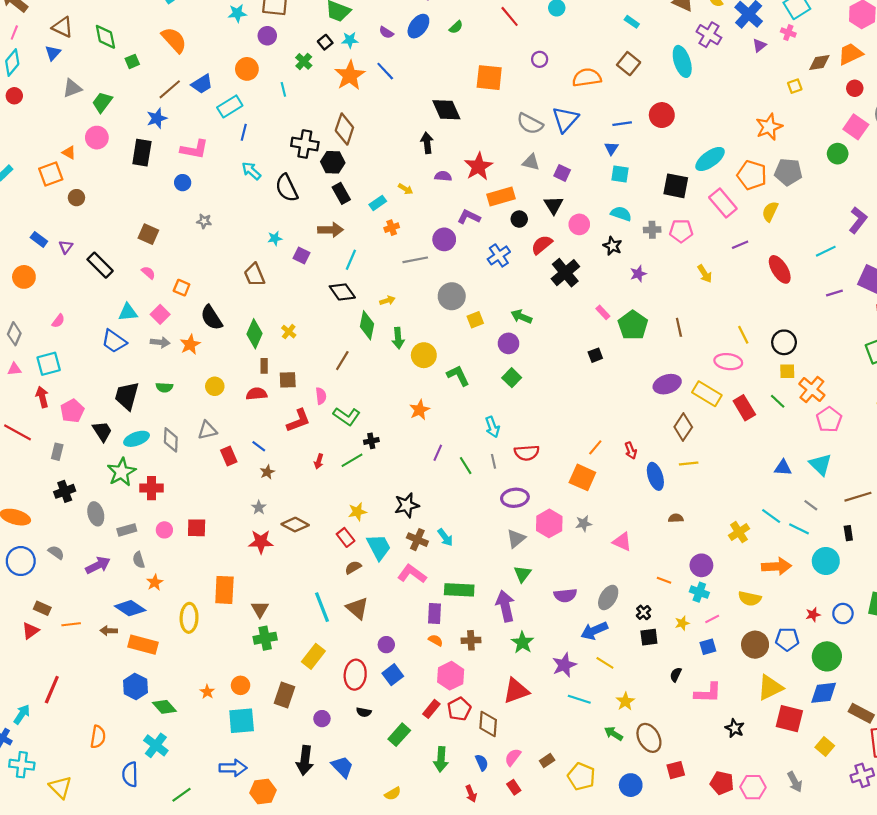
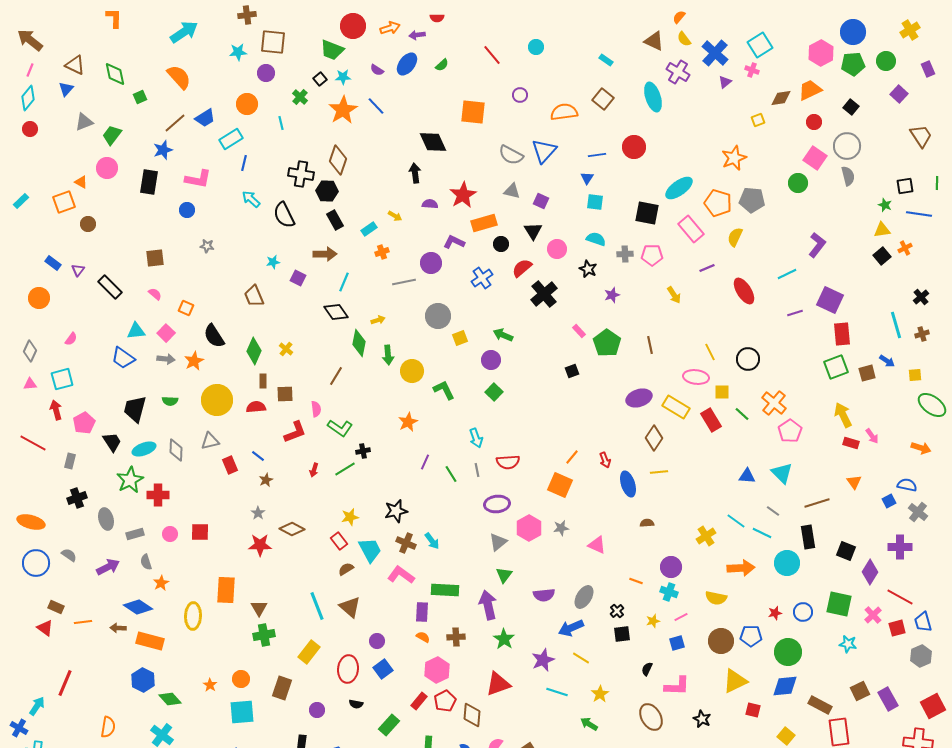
brown square: (148, 234) -> (155, 258), turned -30
yellow square: (787, 371) -> (722, 392), moved
yellow circle: (215, 386) -> (217, 400), size x1.8
black rectangle: (848, 533) -> (808, 537), size x1.6
red triangle: (30, 631) -> (45, 628), turned -48
red square: (789, 719) -> (753, 710), size x0.6
brown ellipse: (649, 738) -> (651, 717), moved

